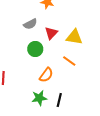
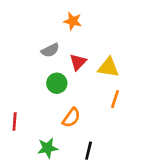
orange line: (69, 61) -> (115, 99), moved, turned 72
green star: (39, 98) -> (48, 148), moved

